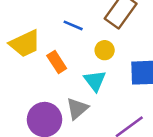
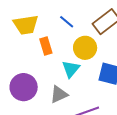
yellow circle: (105, 50) -> (85, 48), size x1.5
gray triangle: (77, 109) -> (59, 94), moved

